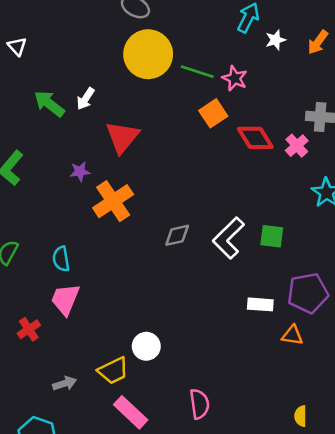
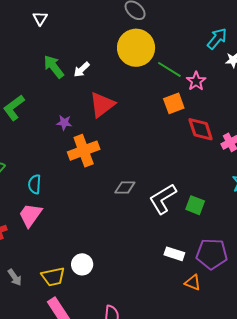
gray arrow: (65, 383) -> (15, 277), turned 60

